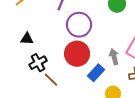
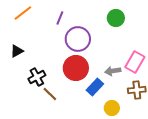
black triangle: (27, 39) -> (17, 51), moved, turned -32
gray arrow: (114, 57) -> (113, 71), turned -84

